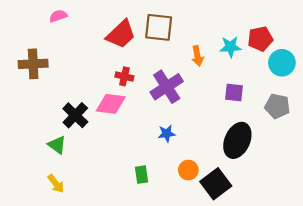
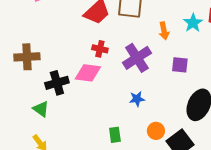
cyan star: (231, 47) -> (193, 23), turned -30
brown cross: (33, 64) -> (27, 57), moved
purple square: (234, 92) -> (180, 65), moved
black cross: (75, 115) -> (57, 83), turned 30

